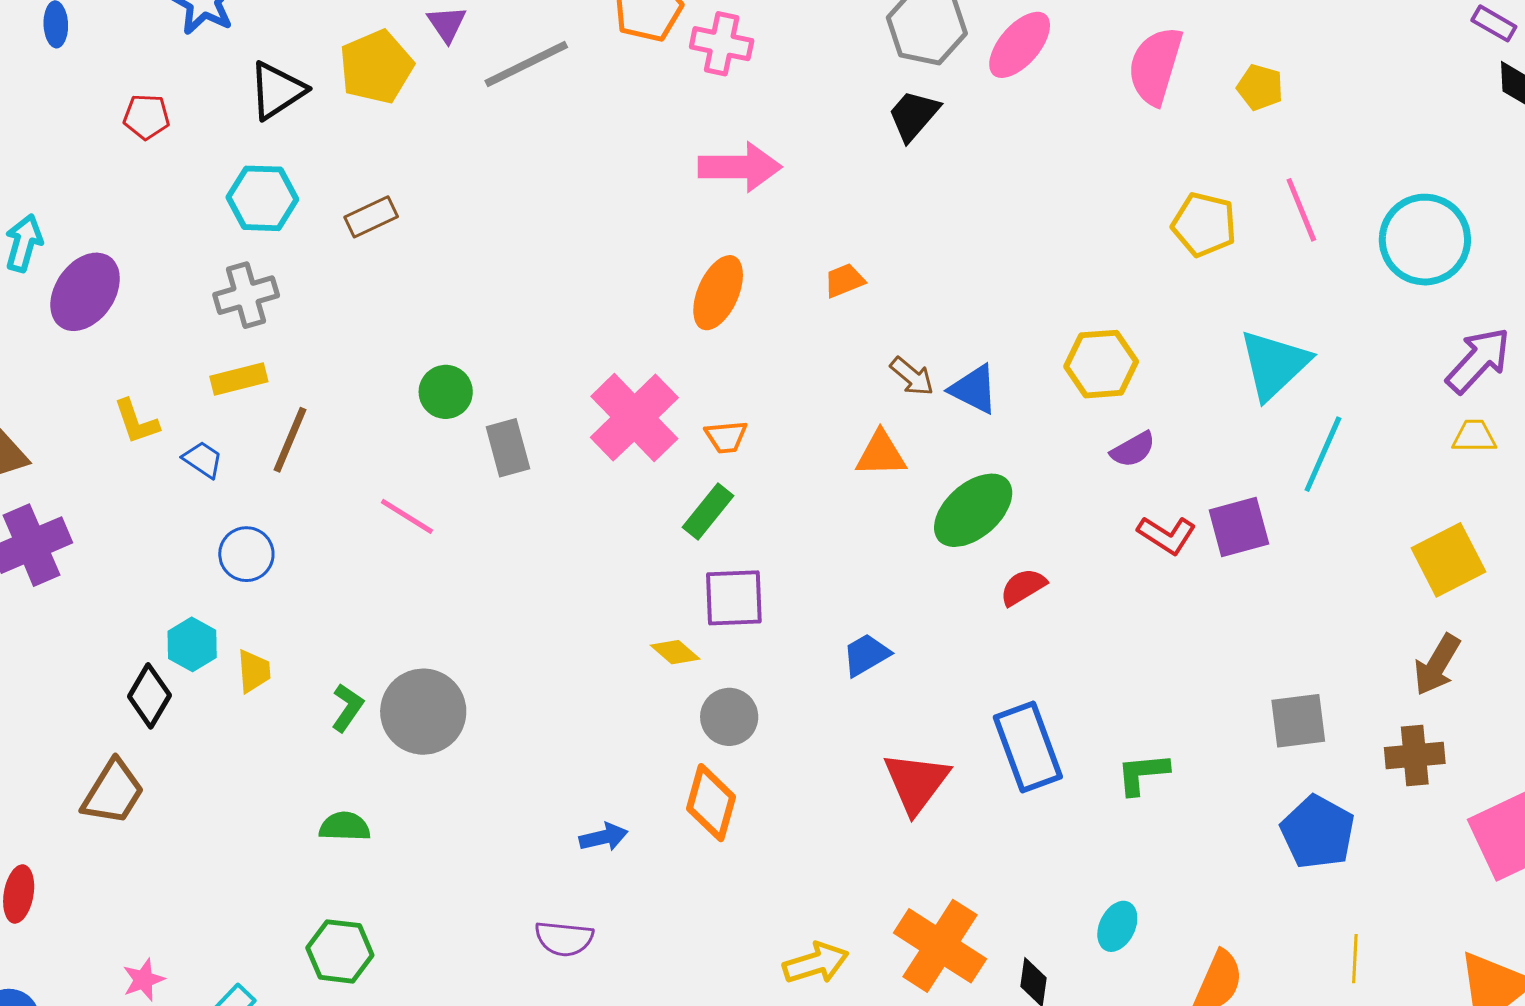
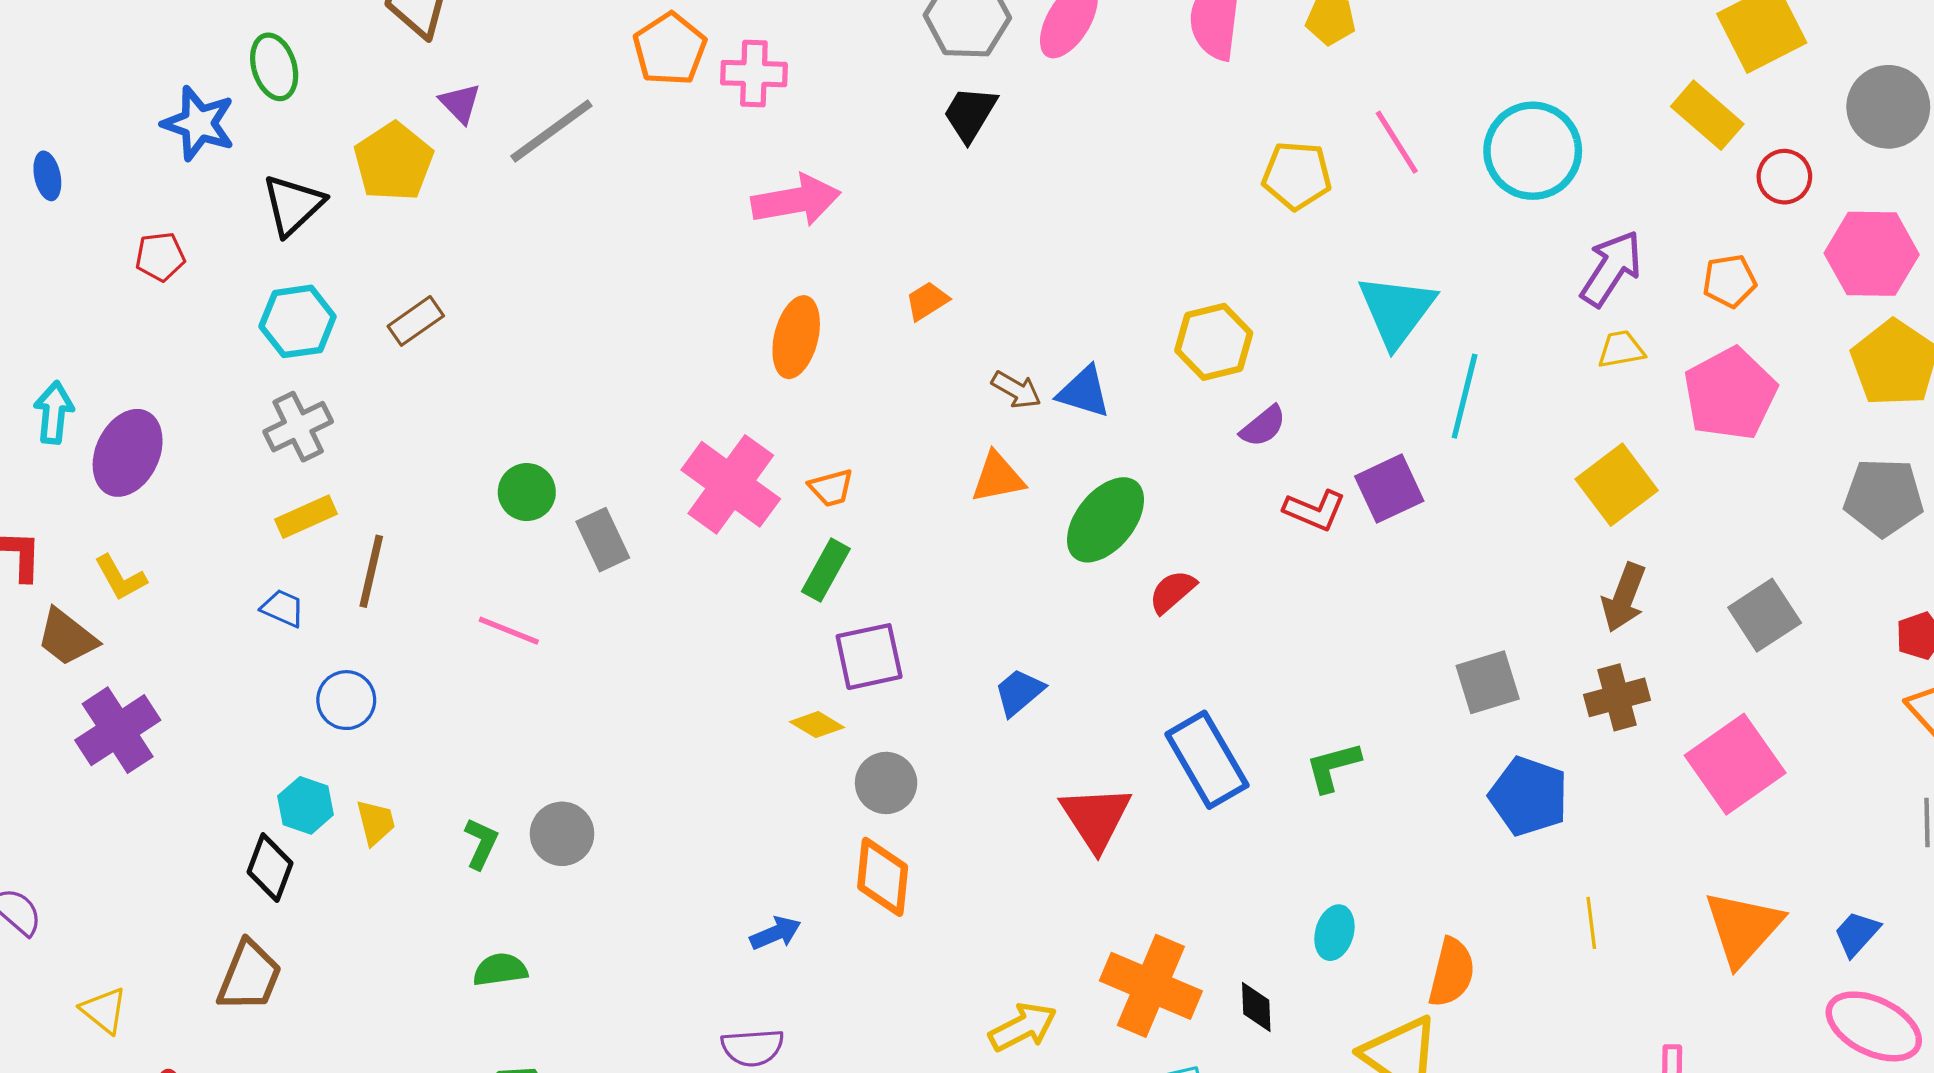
yellow L-shape: (136, 422) -> (120, 578), moved
gray circle: (423, 712) -> (562, 834), size x0.7

